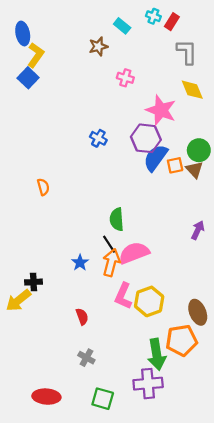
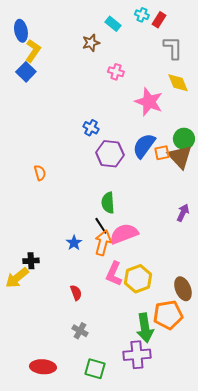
purple hexagon: (146, 138) -> (110, 154), moved
brown triangle: (194, 170) -> (180, 157), size x1.5

